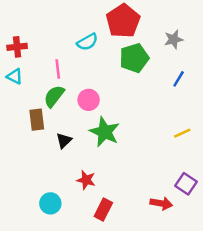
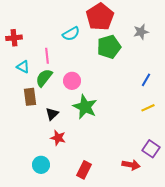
cyan triangle: (15, 76) -> (23, 67), moved
blue line: (179, 79) -> (146, 80), moved
red star: (86, 180) -> (58, 138), moved

